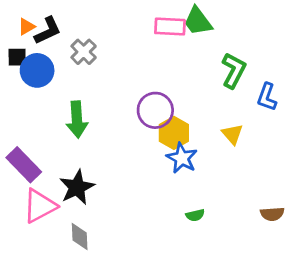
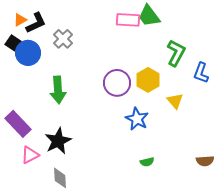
black square: (17, 57) -> (13, 43), turned 35
yellow hexagon: (174, 133) -> (148, 80), moved
pink triangle: (40, 206) -> (30, 155), size x0.7

